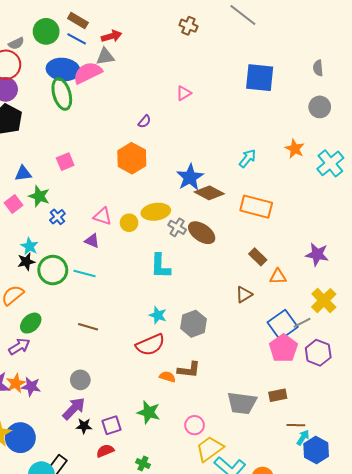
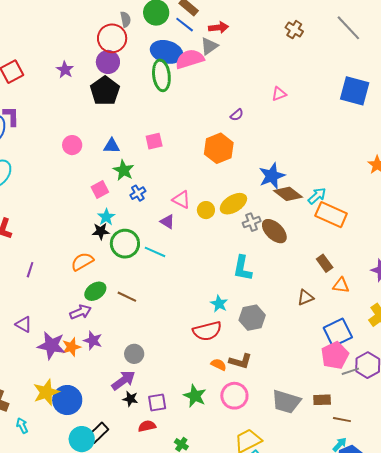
gray semicircle: (16, 43) -> (126, 19), turned -84
gray triangle: (105, 57) -> (209, 46), turned -36
cyan arrow: (247, 158) -> (317, 196), moved
pink square: (14, 204) -> (100, 189), moved
yellow ellipse: (156, 212) -> (233, 204), turned -32
gray cross: (177, 227) -> (252, 222), turned 30
cyan L-shape: (160, 266) -> (242, 268), moved
gray line: (302, 323) -> (350, 371), moved
brown line: (88, 327) -> (127, 297), moved
purple star: (31, 387) -> (93, 341), moved
pink circle: (195, 425) -> (234, 396), moved, size x1.4
brown line: (296, 425) -> (342, 420), moved

